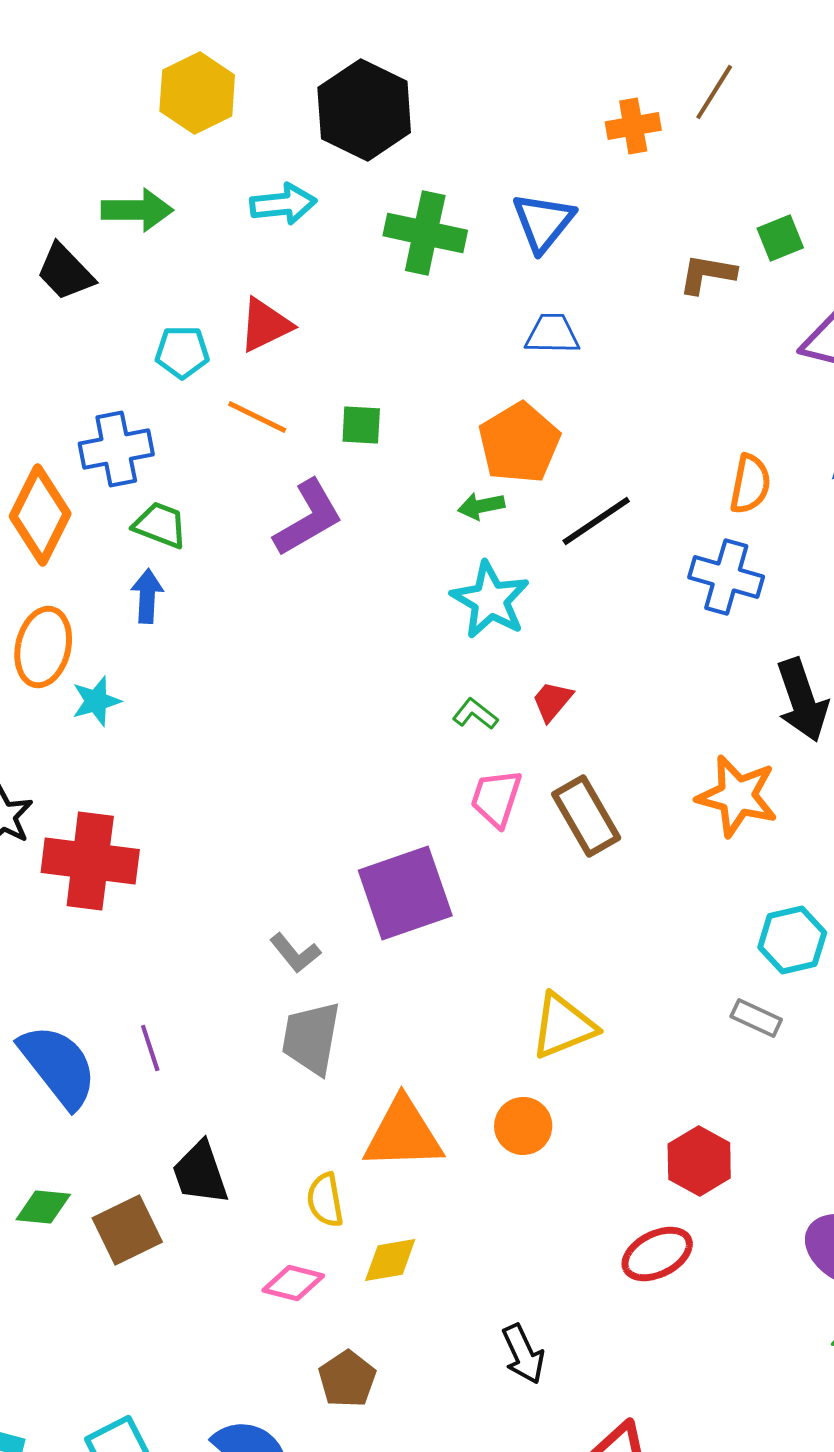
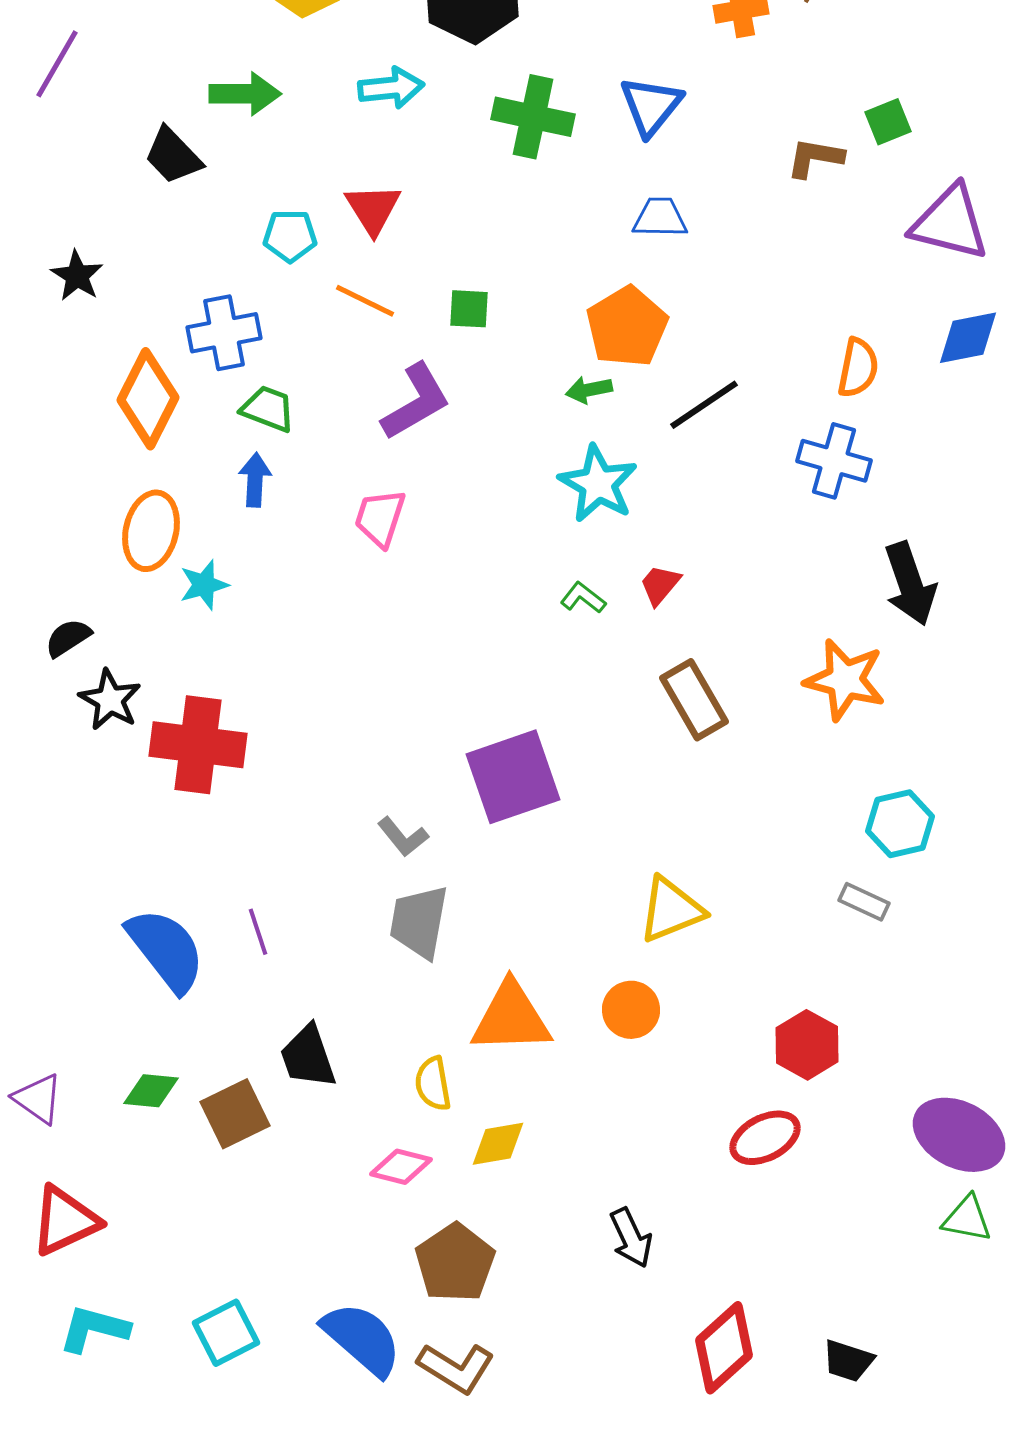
red triangle: (265, 325) -> (373, 209), turned -36
pink trapezoid: (496, 798) -> (380, 518), moved
brown pentagon: (347, 1379) -> (455, 1263), size x1.4

